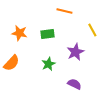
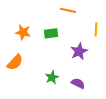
yellow line: (92, 30) -> (96, 29), turned 32
green star: (48, 64) -> (52, 77), moved

